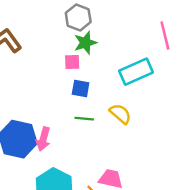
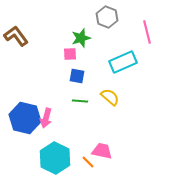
gray hexagon: (78, 17) -> (107, 17), moved

